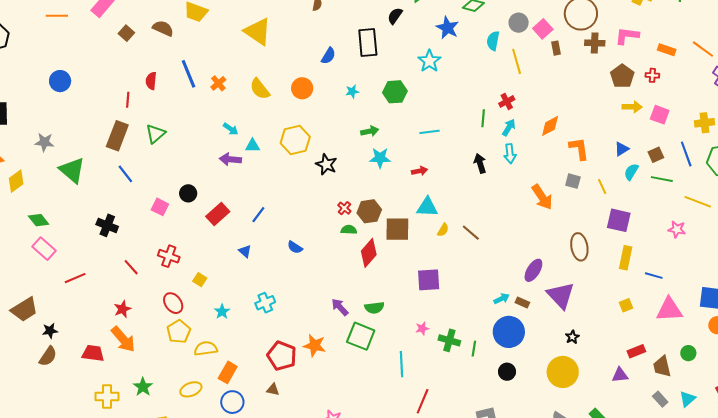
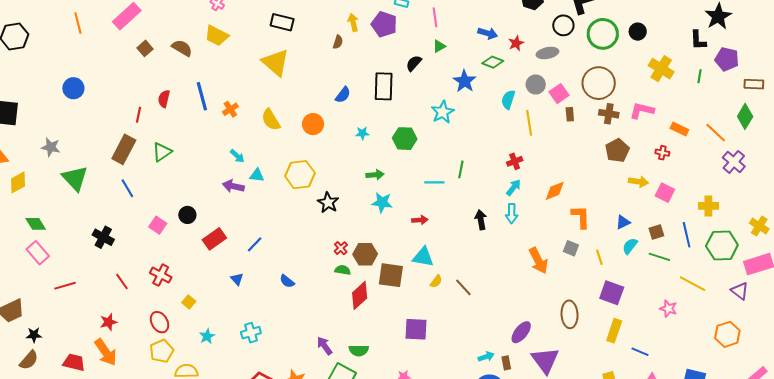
orange line: (57, 16) -> (78, 23), turned 70
brown pentagon: (622, 76) -> (617, 150), moved
green line: (483, 118) -> (461, 169), moved
brown rectangle: (522, 302) -> (506, 363), turned 48

